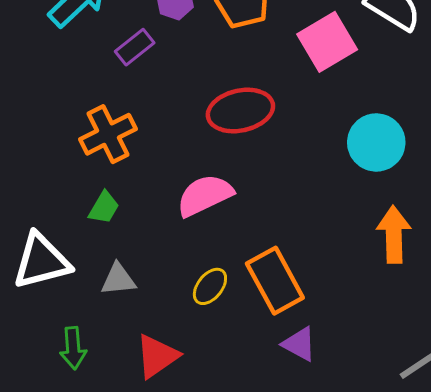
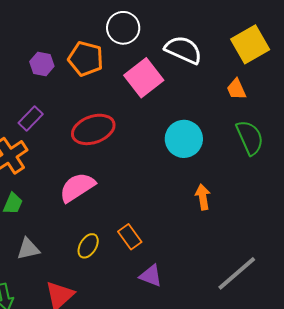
purple rectangle: (135, 47) -> (31, 119), moved
orange arrow: (394, 234) -> (203, 197), size x0.7
orange rectangle: (275, 281) -> (130, 237), size x0.6

